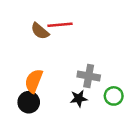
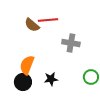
gray cross: (89, 76) -> (71, 43), moved
black star: (79, 98) -> (51, 79), moved

